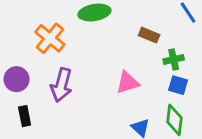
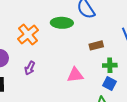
brown rectangle: (149, 35) -> (96, 45), turned -48
purple arrow: (61, 85) -> (30, 68), size x0.6

